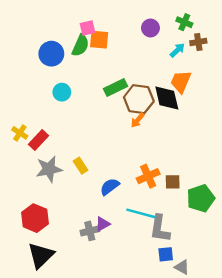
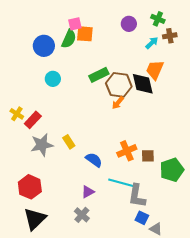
blue semicircle: (110, 187) -> (94, 160), turned 72
gray cross: (90, 231) -> (82, 215), moved, turned -35
blue square: (166, 254) -> (142, 218), turned 32

